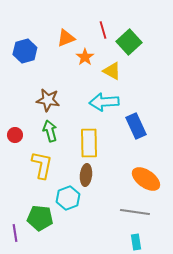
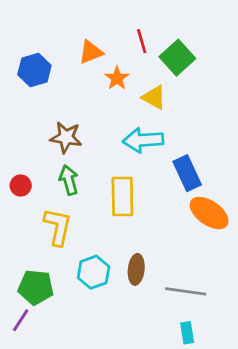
brown ellipse: (86, 175) -> (136, 269), moved
orange ellipse: (146, 179) -> (209, 213), moved
green pentagon: (40, 218) -> (36, 287), moved
purple line: (15, 233) -> (21, 320), turned 42

